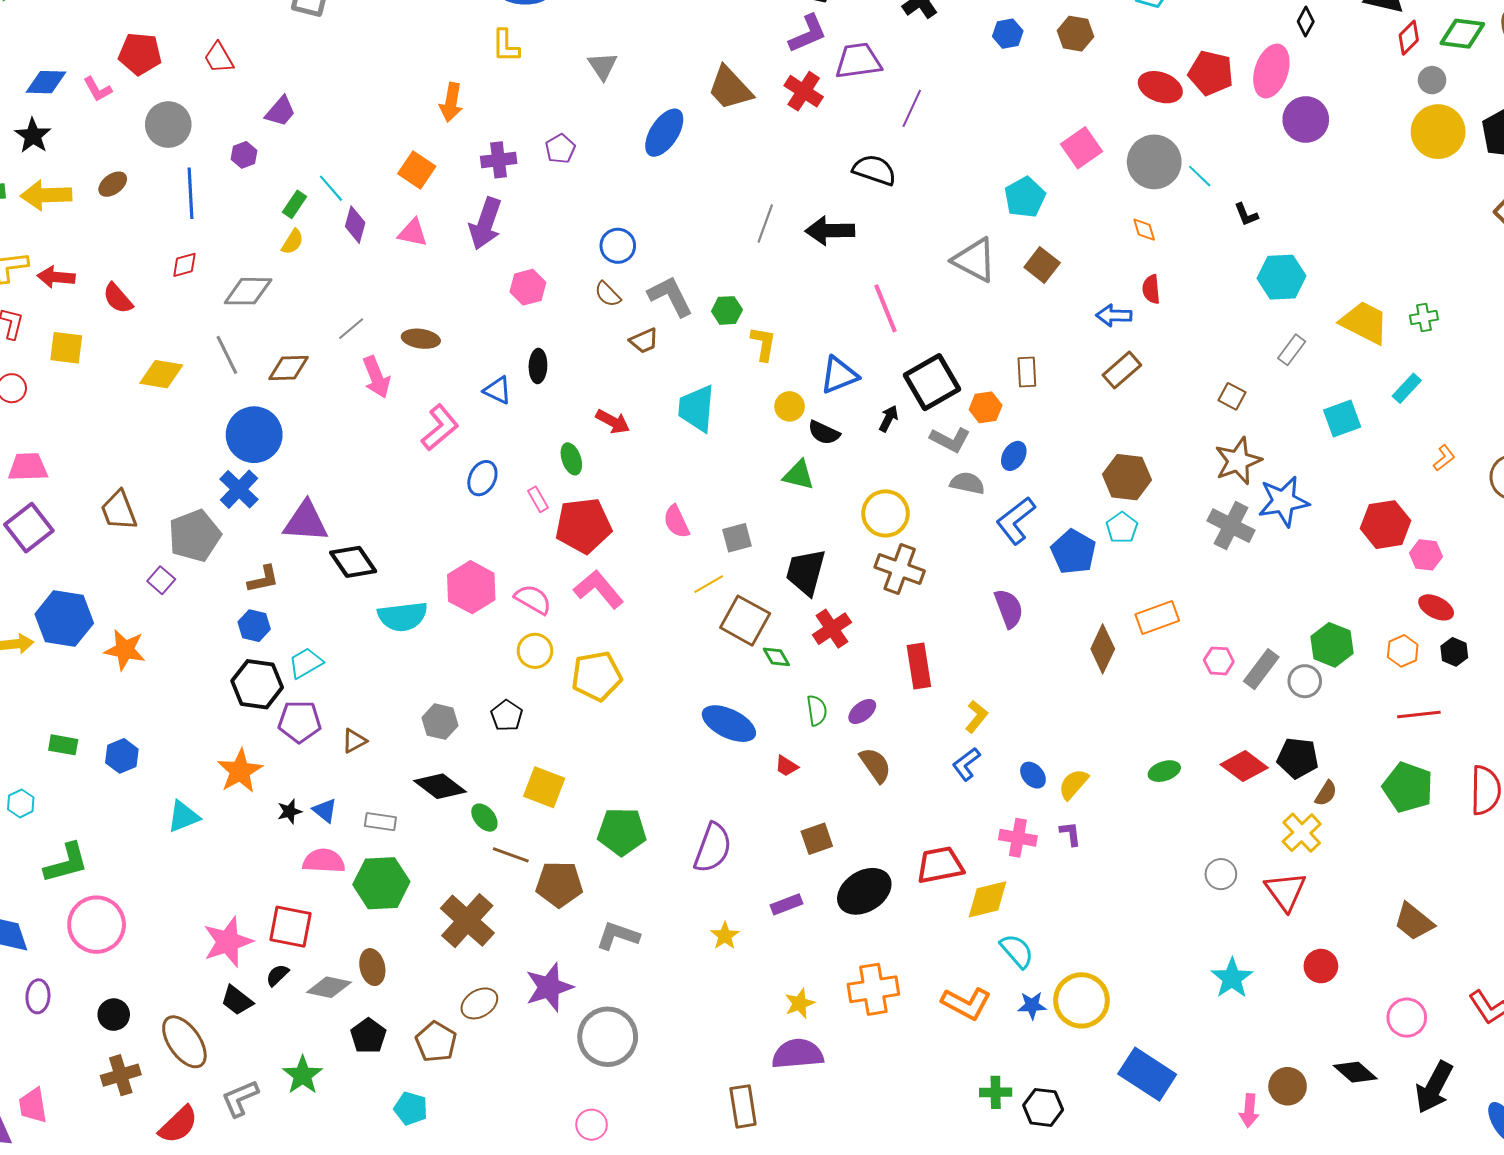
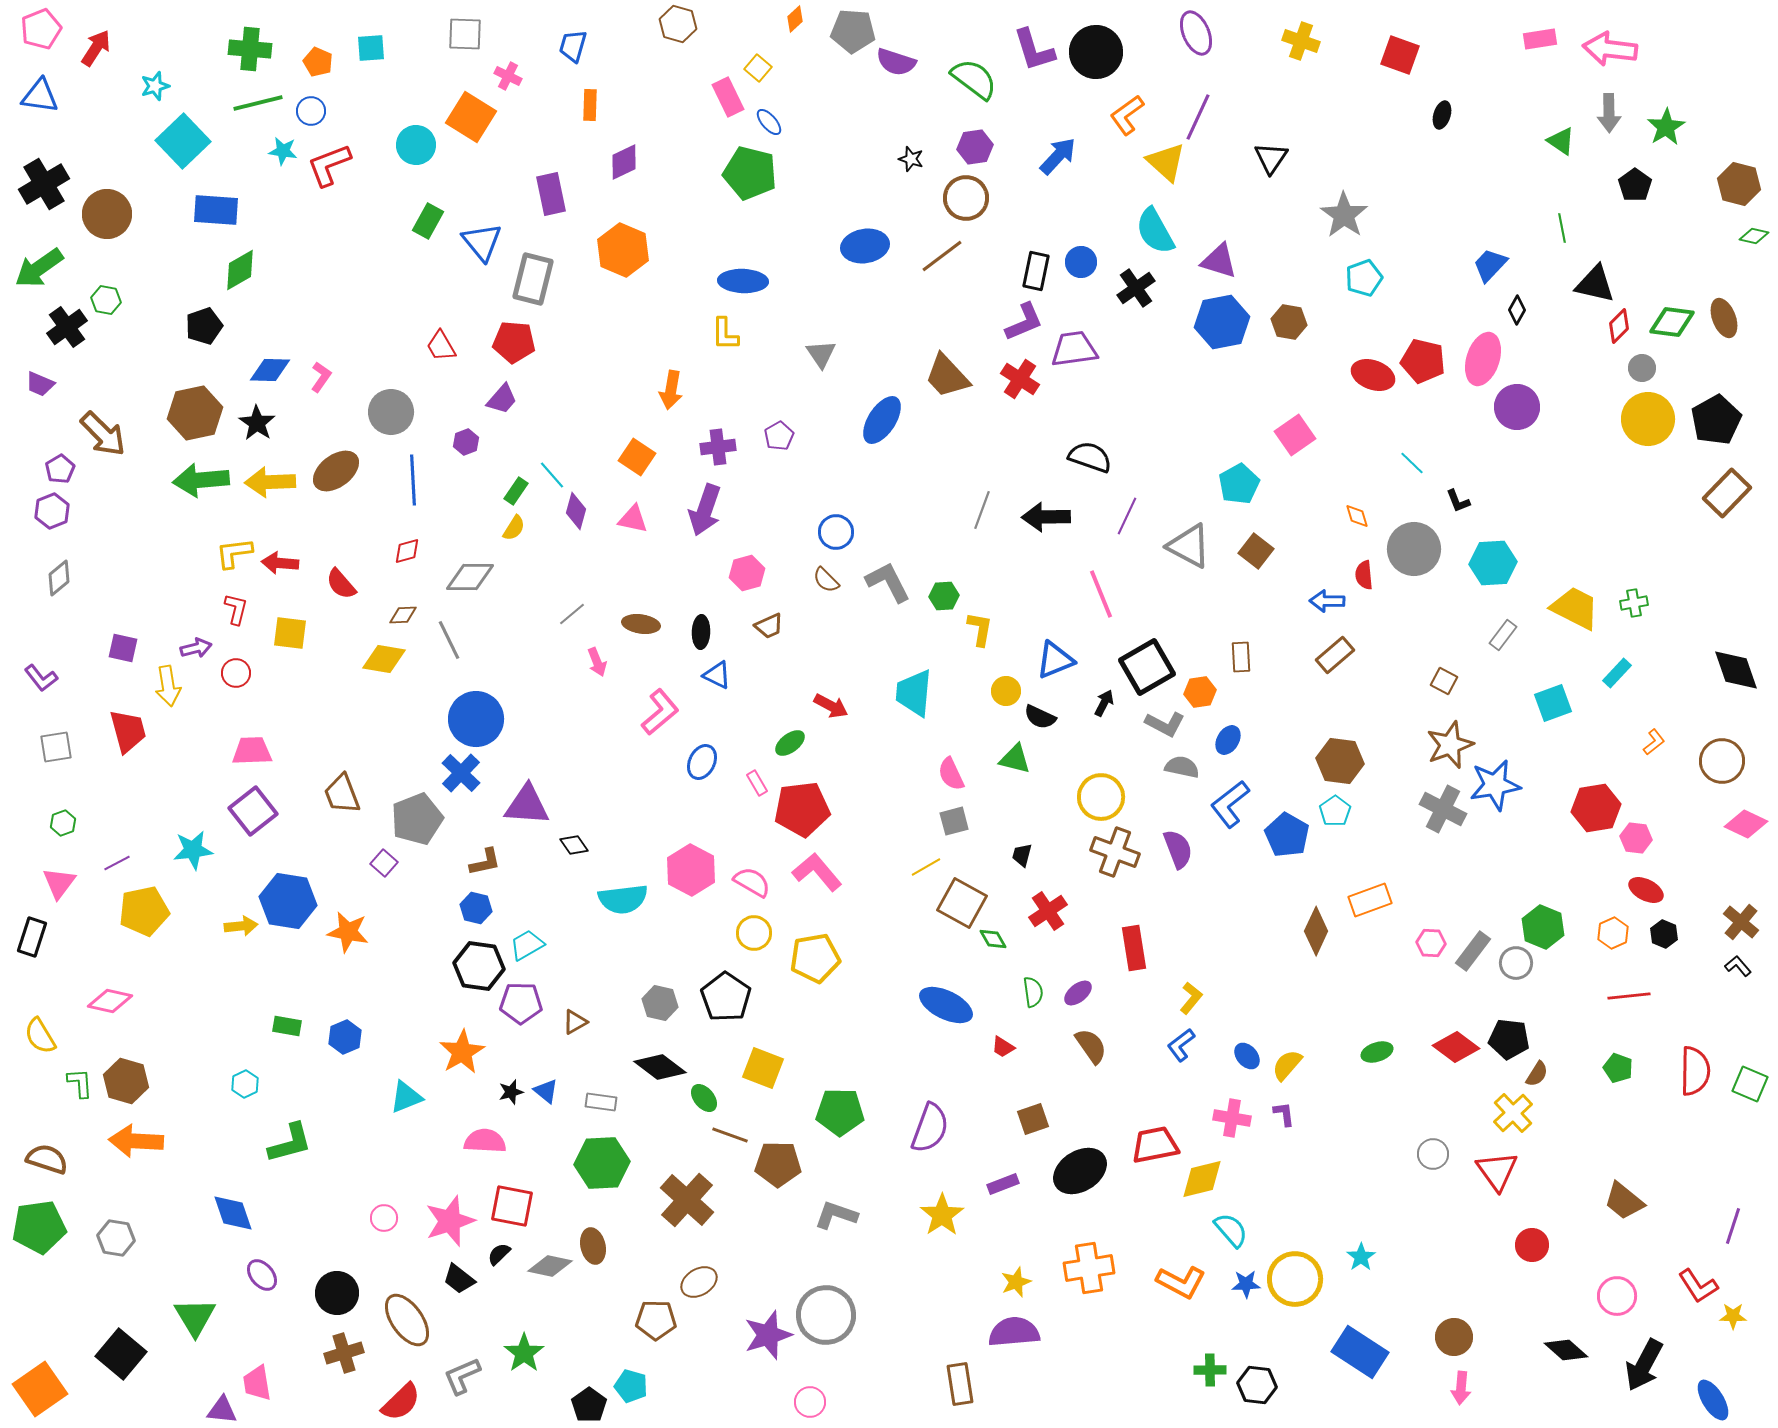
blue hexagon: (1008, 34) -> (1222, 322), size x1.8
red pentagon: (140, 54) -> (514, 342), moved
pink L-shape: (98, 89) -> (321, 377), turned -116
purple line: (912, 108) -> (1127, 516), moved
gray circle: (1154, 162) -> (1414, 549), moved
brown ellipse: (113, 184) -> (336, 471), size x1.6
brown trapezoid: (644, 341) -> (769, 626), moved
black ellipse: (538, 366) -> (701, 632), moved
brown diamond: (288, 368) -> (403, 615), moved, size x0.7
pink arrow: (376, 377) -> (597, 662), size x0.7
green ellipse: (571, 459) -> (790, 743), turned 72
pink semicircle: (676, 522) -> (951, 774), moved
black diamond: (353, 562) -> (574, 845), size x0.6
black trapezoid: (806, 572) -> (1022, 855), size x0.5
purple semicircle: (1009, 608) -> (1178, 849), moved
black pentagon: (507, 716) -> (726, 997), size x1.6
green pentagon: (1408, 787) -> (1618, 1068), size x0.6
pink semicircle: (324, 861) -> (485, 1141), moved
pink circle: (97, 925) -> (384, 1218), moved, size x0.5
yellow star: (725, 936) -> (942, 1215), size x1.5
cyan star: (1232, 978) -> (1361, 1257), moved, size x0.7
purple star: (549, 987) -> (768, 1335), moved
purple ellipse: (38, 996) -> (262, 1275), turned -44
black circle: (114, 1015) -> (337, 1293), size x1.4
black pentagon: (368, 1036) -> (589, 1405), moved
brown pentagon: (436, 1042) -> (656, 1320), turned -30
brown circle: (1288, 1086) -> (1454, 1337), moved

